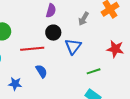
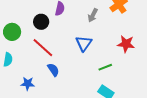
black circle: (53, 33) -> (41, 22), moved
red line: (32, 49) -> (43, 48), turned 50

